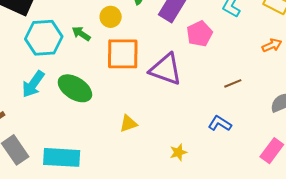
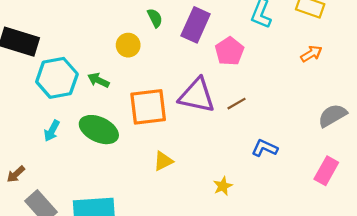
green arrow: (81, 34) -> (99, 80), moved
orange square: (123, 54) -> (148, 107), moved
brown line: (233, 83) -> (237, 104), moved
cyan arrow: (33, 84) -> (52, 131), size x0.7

